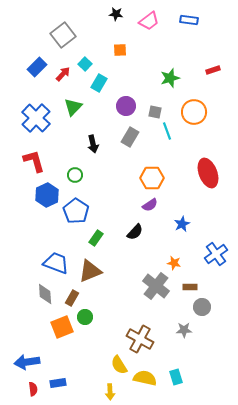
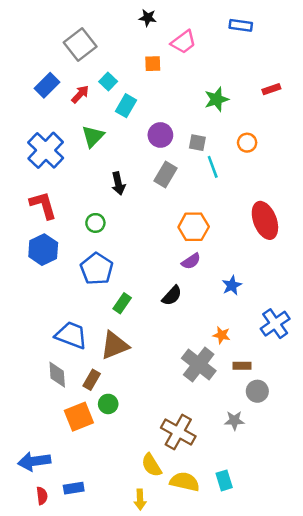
pink trapezoid: (149, 21) -> (183, 42), moved
orange circle: (194, 112) -> (247, 143), size x0.6
blue hexagon: (47, 195) -> (43, 250), moved

